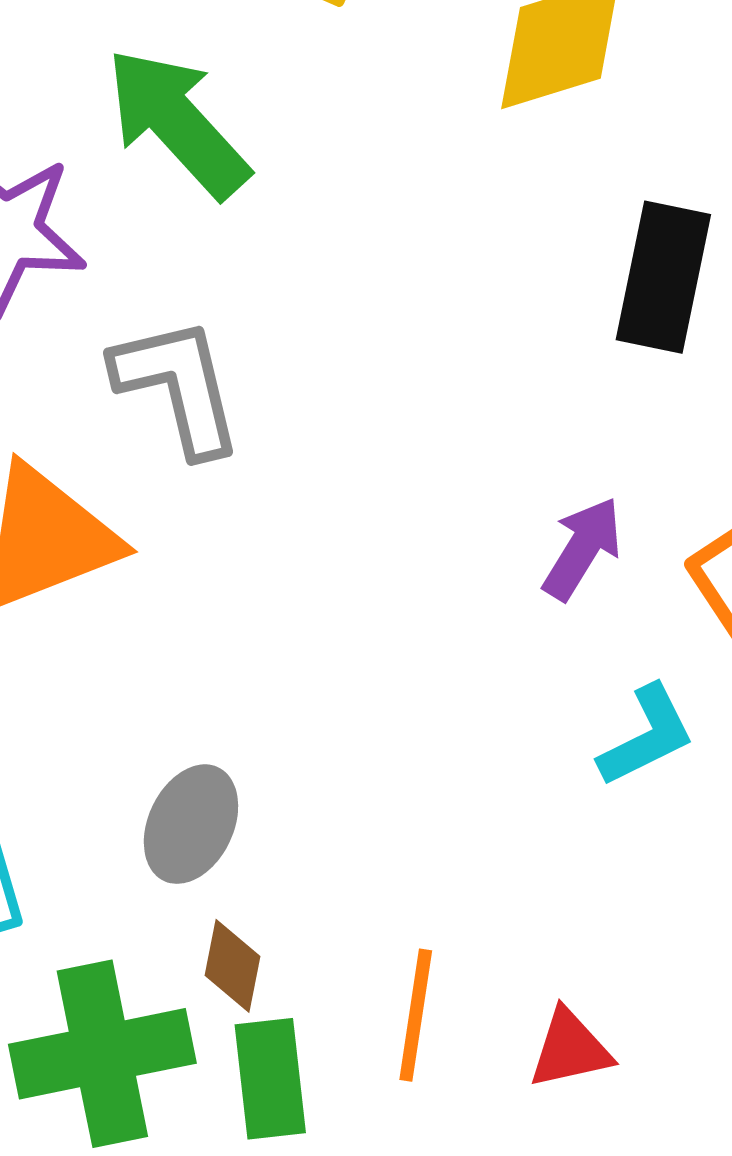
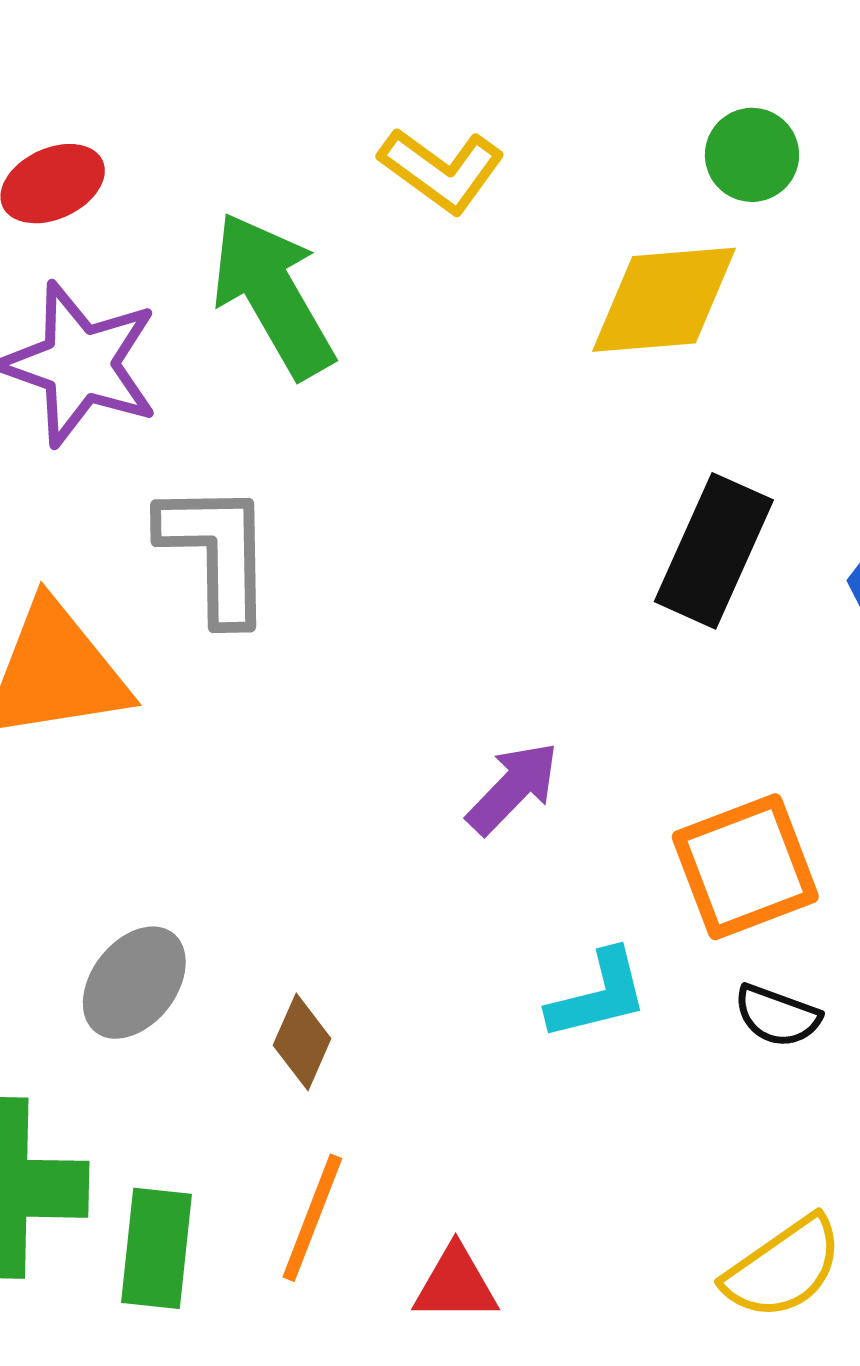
purple arrow: (582, 548) -> (513, 788), moved
brown diamond: (232, 966) -> (302, 1042), moved

